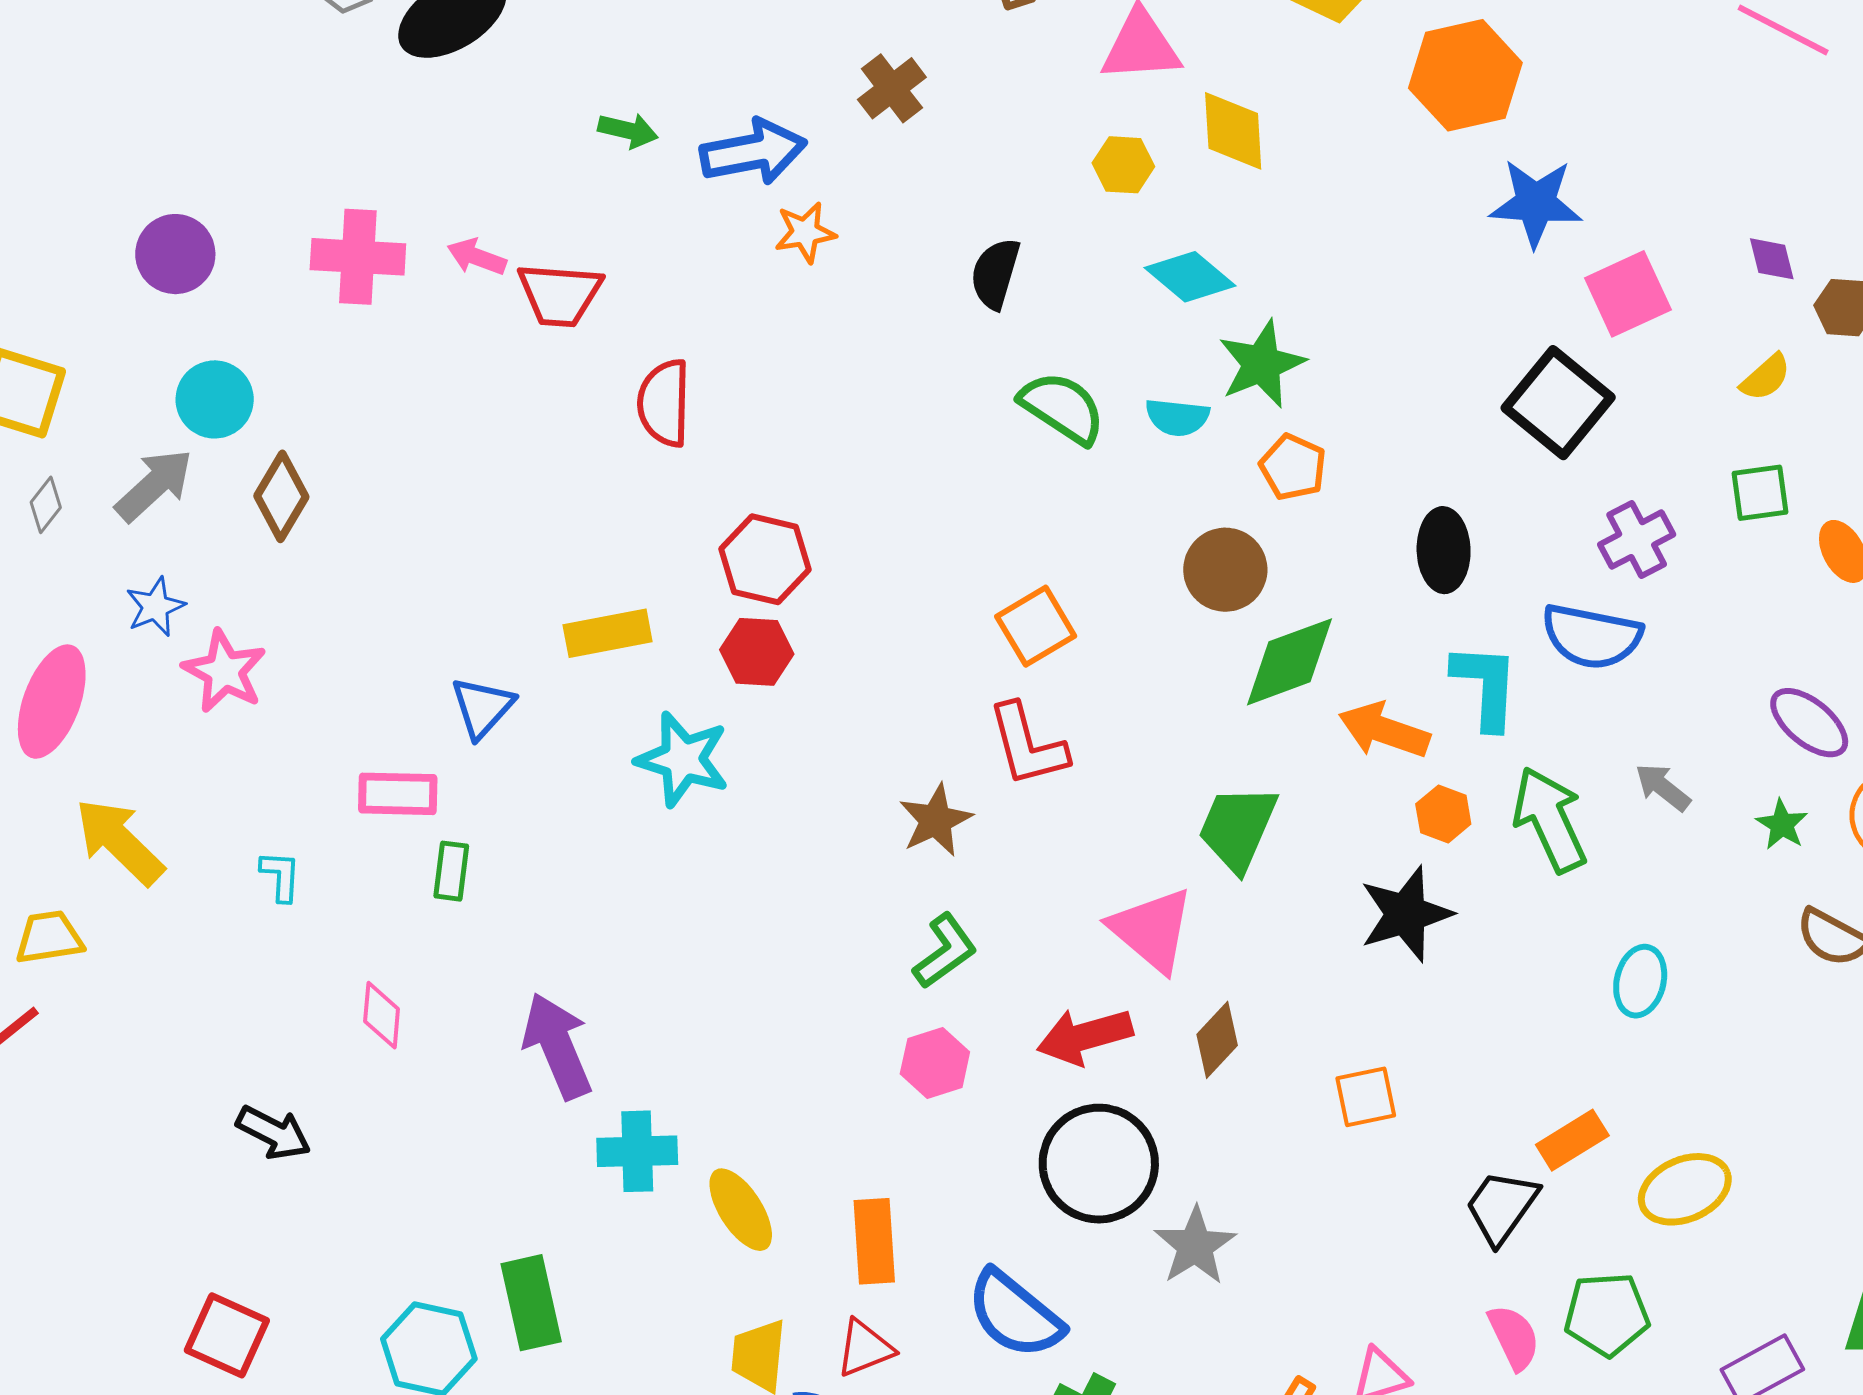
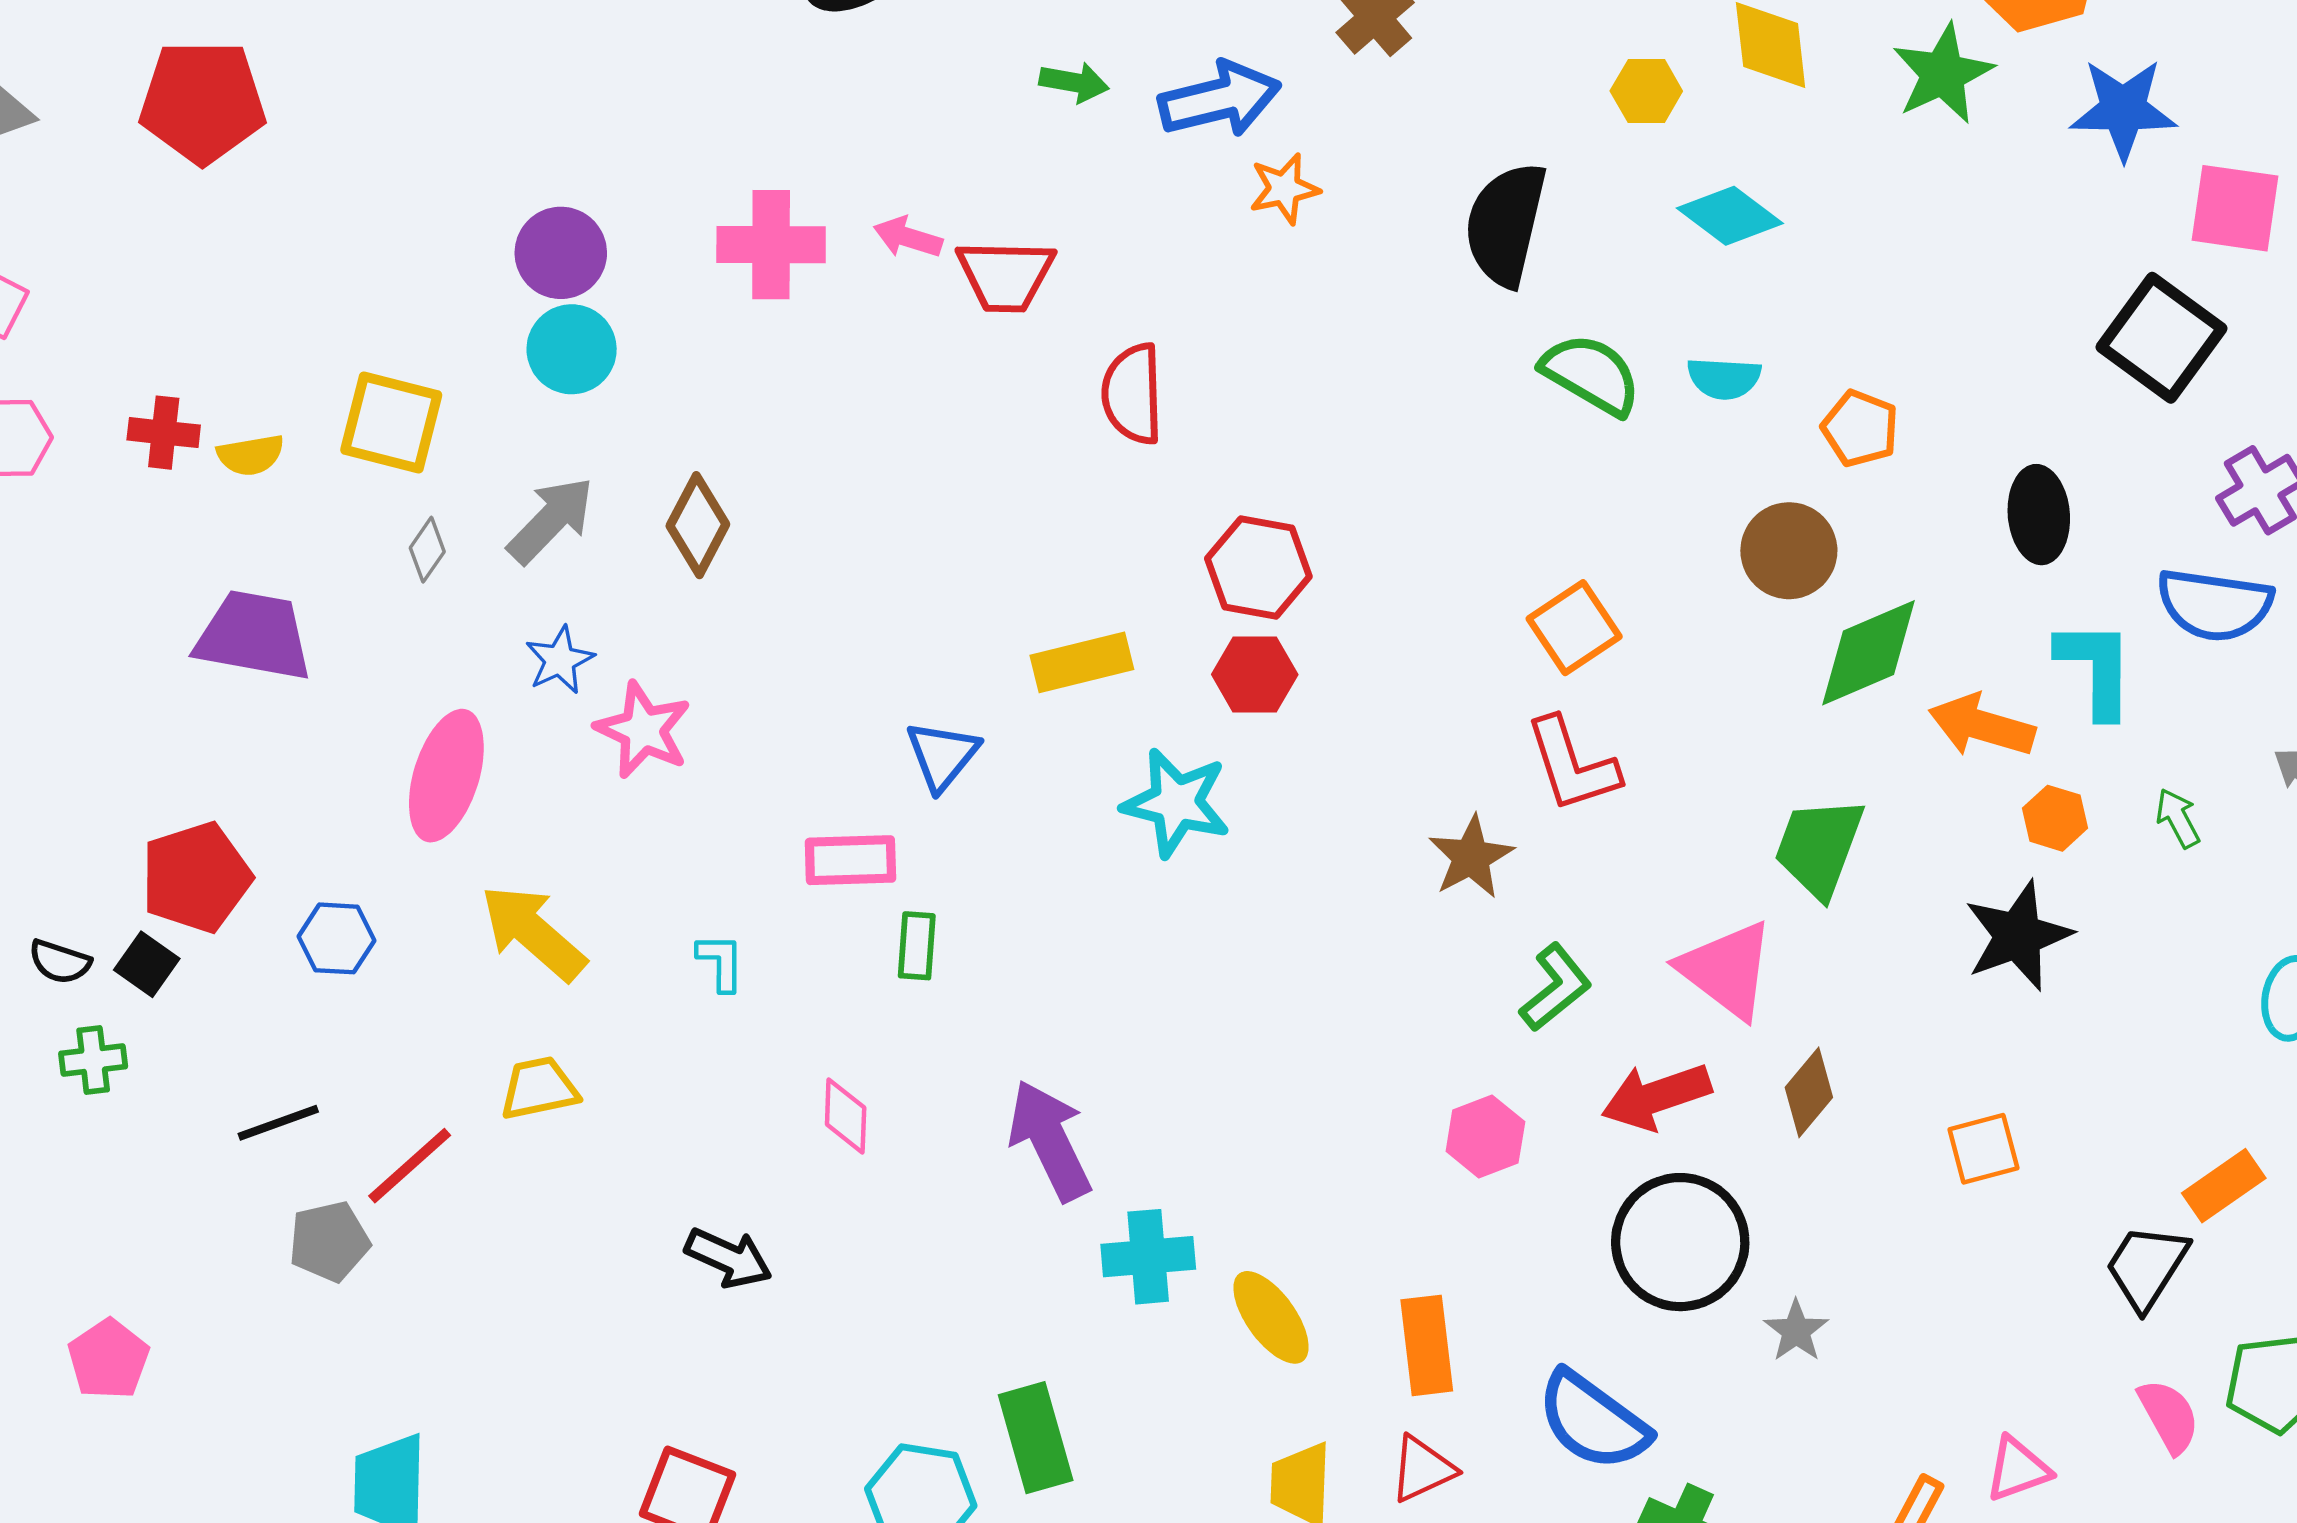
black semicircle: (995, 274) -> (1506, 224), size x1.5
pink square: (1628, 294) -> (2235, 208), turned 36
green star: (1262, 364) -> (1943, 74), moved
cyan circle: (215, 399) -> (572, 349), moved
green arrow: (1550, 820) -> (2178, 818), size x0.5
yellow trapezoid: (49, 937) -> (539, 1088), moved
green L-shape: (945, 951) -> (1556, 988), moved
gray star: (1195, 1246) -> (1796, 1331), size x0.7

